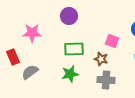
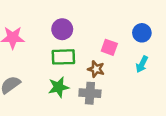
purple circle: (69, 16) -> (62, 29), moved
gray cross: (106, 80) -> (90, 93), moved

